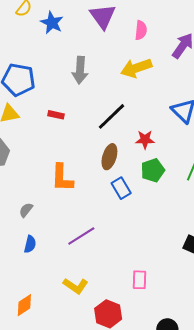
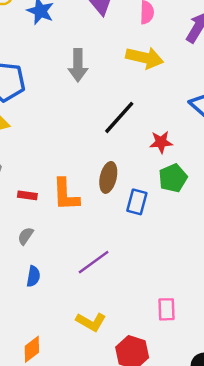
yellow arrow: (136, 68) -> (145, 58), turned -144
red rectangle: (56, 115) -> (27, 195), moved
brown ellipse: (109, 157) -> (108, 177), moved
blue rectangle: (121, 188) -> (137, 202), turned 50

